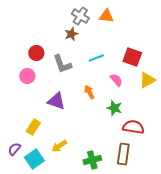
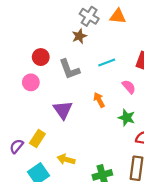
purple triangle: (56, 101) -> (63, 110), turned 36
yellow arrow: (59, 146) -> (66, 159), turned 49
purple semicircle: (14, 149) -> (17, 146), moved

